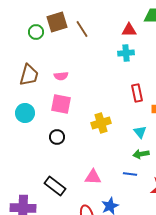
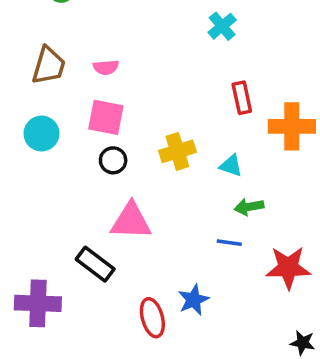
cyan cross: (126, 53) -> (222, 26), turned -35
cyan triangle: (140, 132) -> (231, 166), moved, turned -32
black circle: (57, 137) -> (113, 160), moved
pink triangle: (93, 177) -> (131, 221), moved, size x1.4

